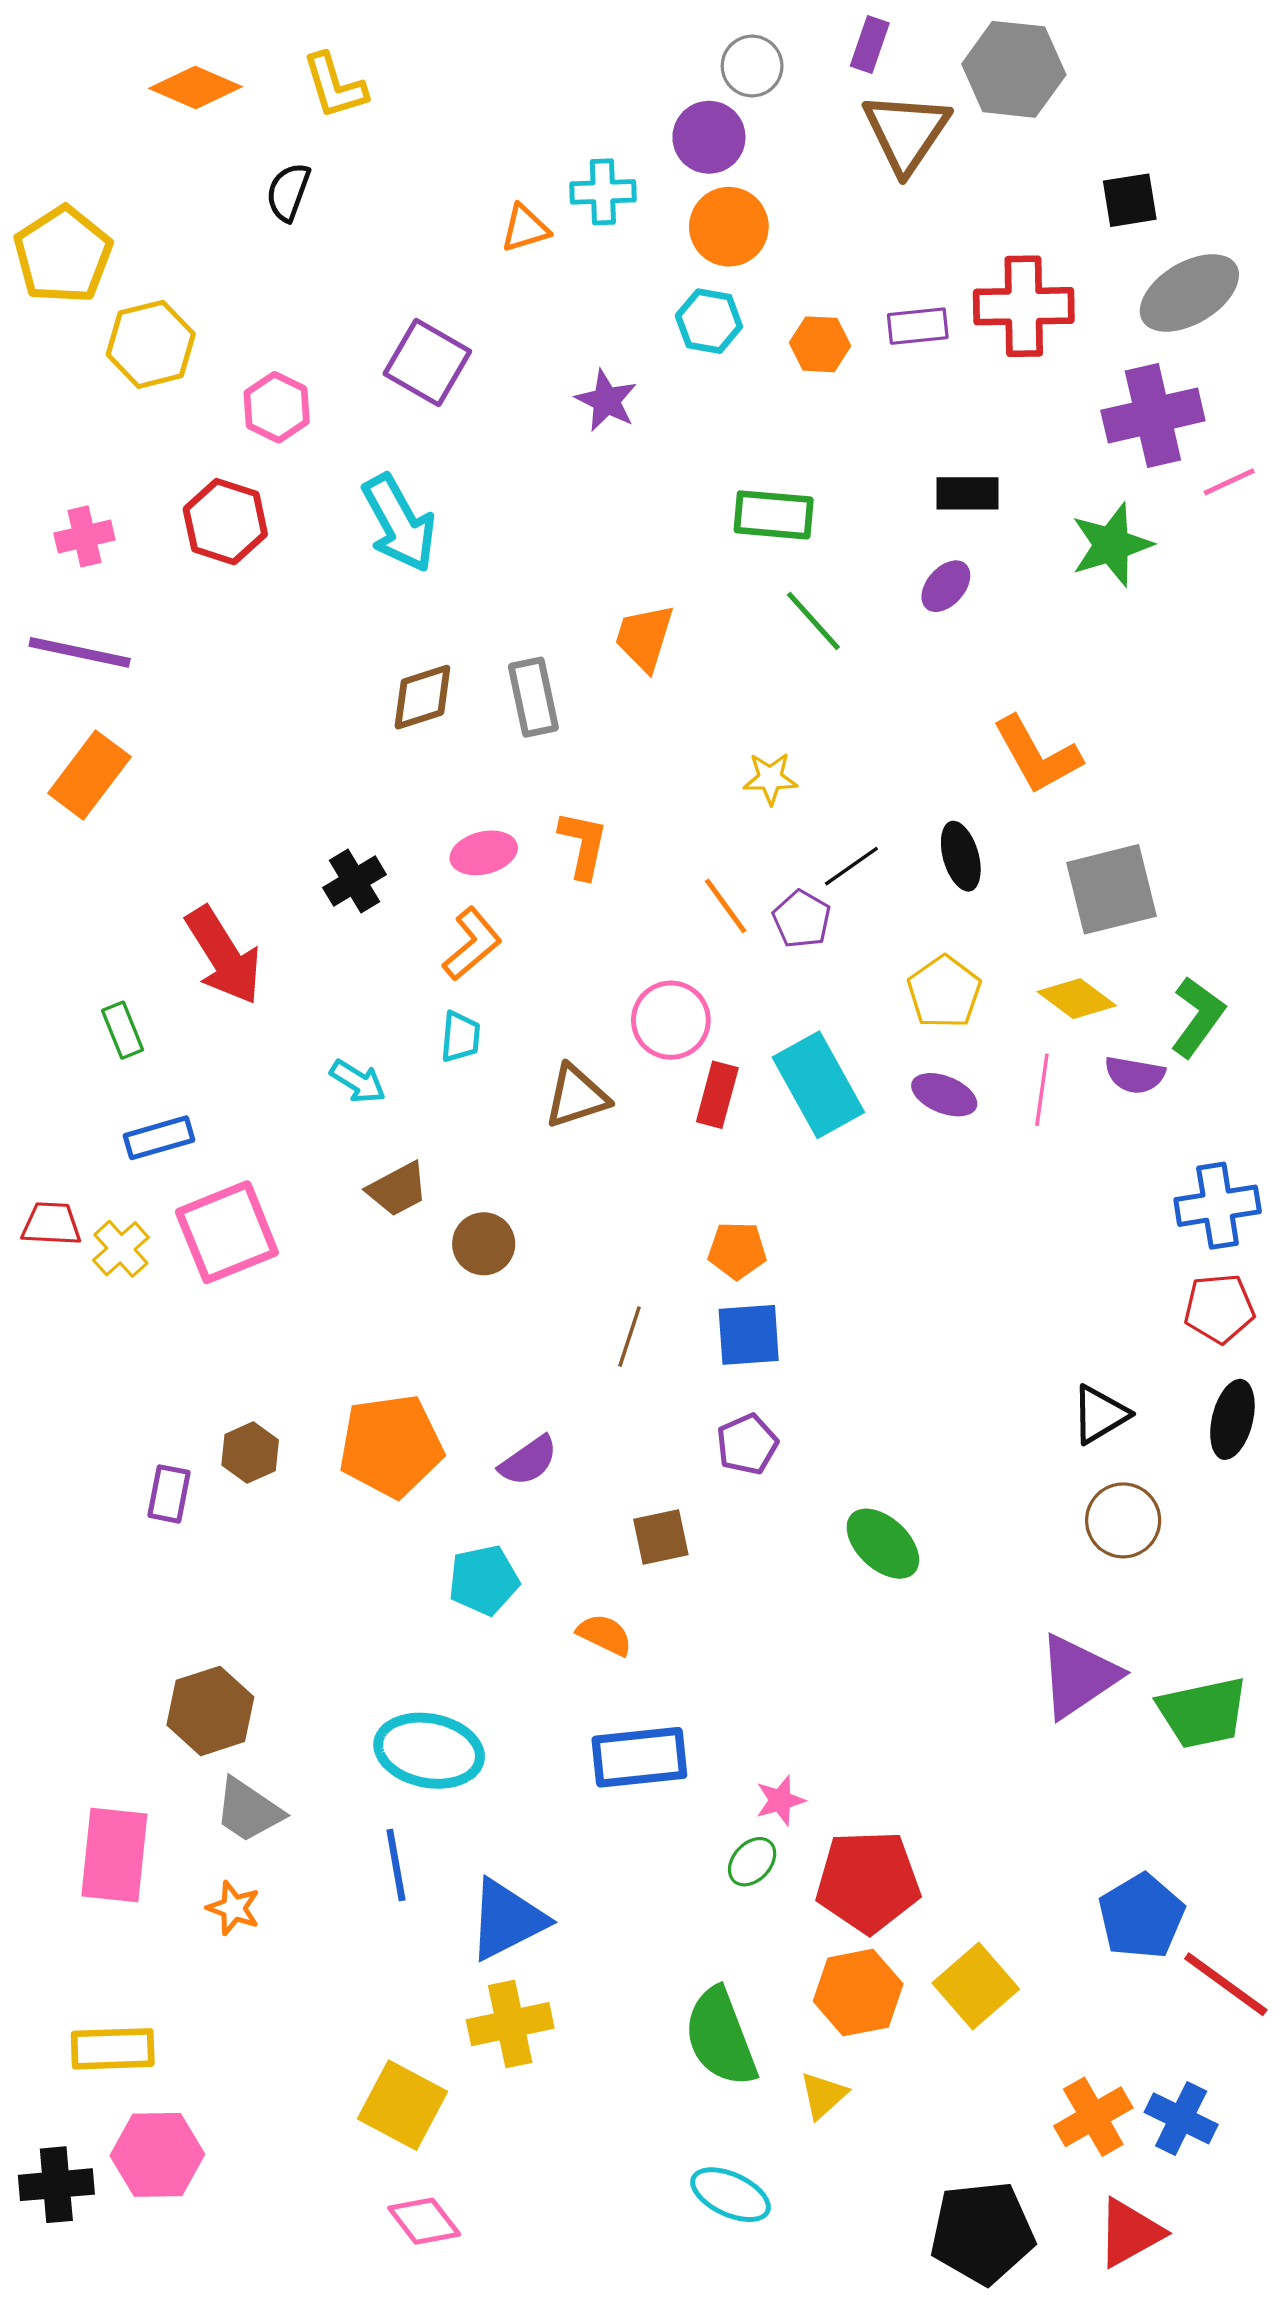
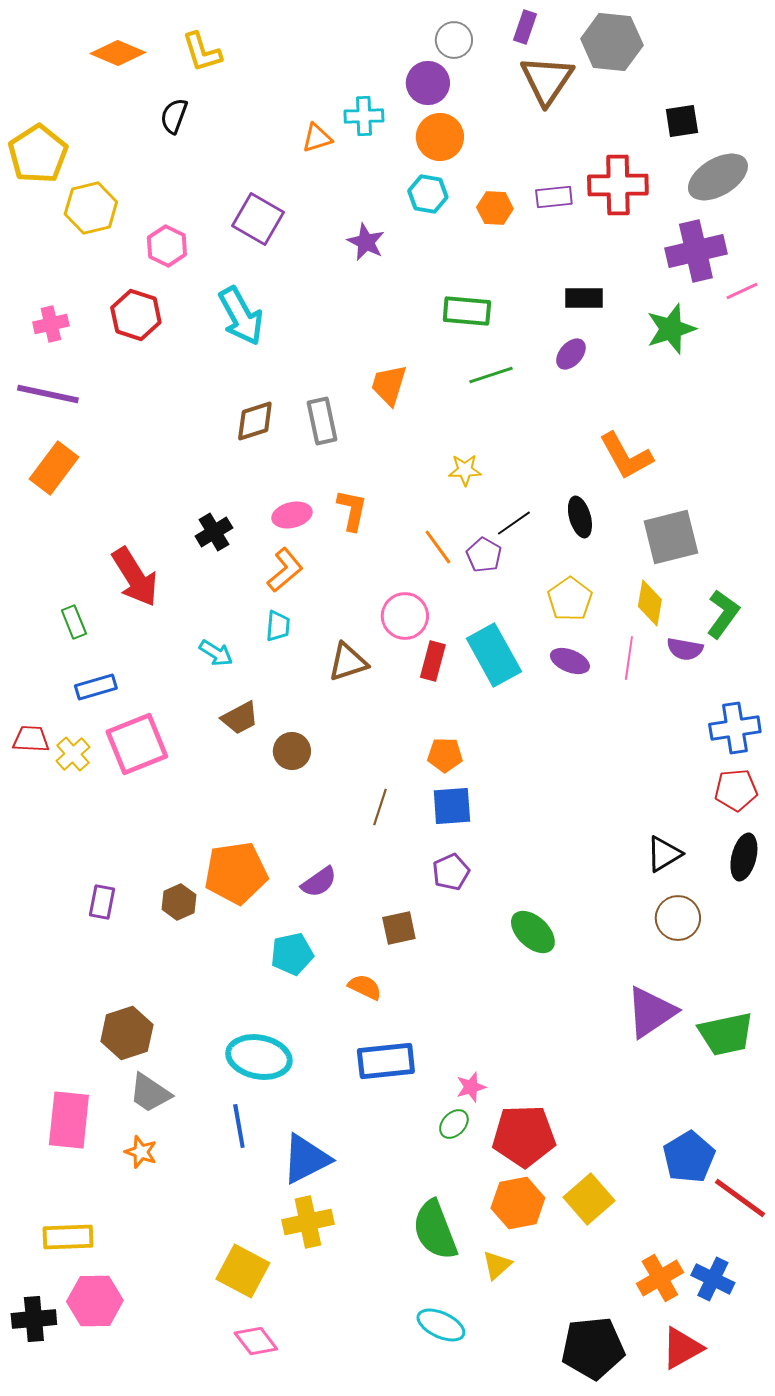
green line: (813, 621) -> (491, 375), turned -66
yellow diamond: (1077, 999) -> (650, 603), turned 63
brown hexagon: (250, 1453) -> (179, 902), moved

